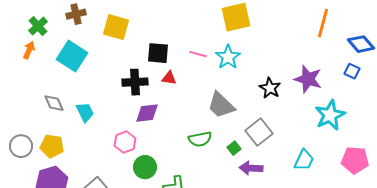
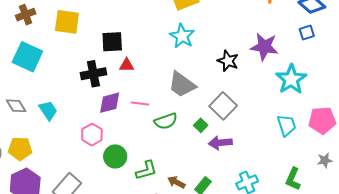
pink line: (198, 54) -> (140, 104), moved
blue square: (352, 71) -> (307, 33), turned -35
cyan trapezoid: (304, 160) -> (287, 125), moved, turned -35

